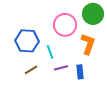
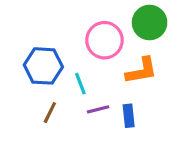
orange L-shape: (88, 44) -> (141, 71), turned 60
brown line: (31, 70) -> (50, 113), turned -32

